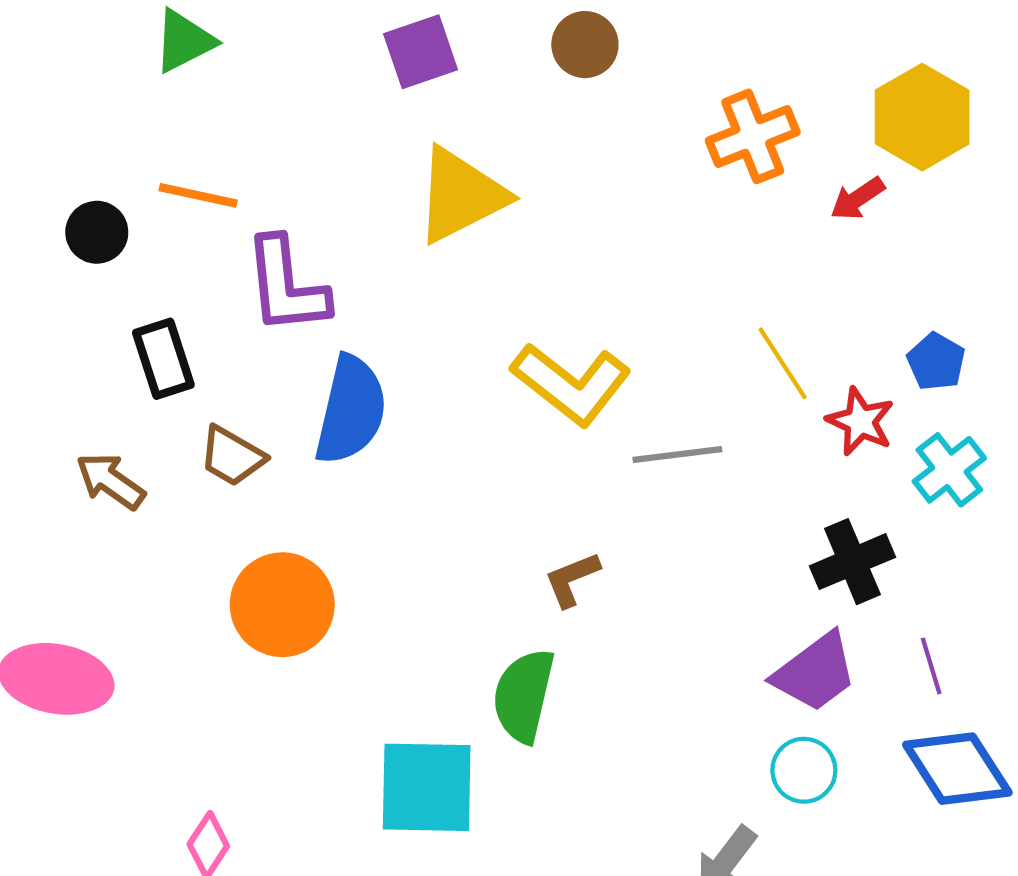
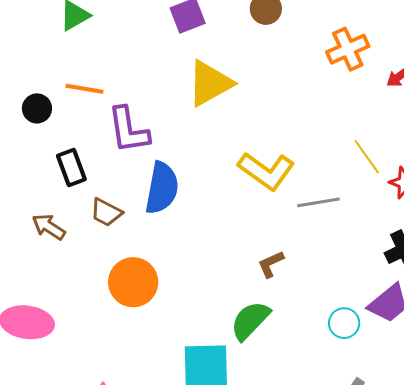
green semicircle: (524, 696) -> (250, 320), turned 33
cyan circle: (804, 770) -> (344, 323), moved

